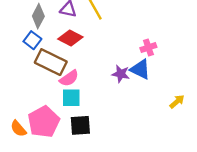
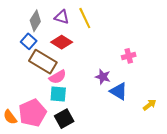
blue triangle: (140, 69) -> (119, 91), moved
black square: (80, 125) -> (64, 119), turned -30

